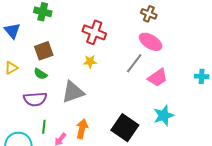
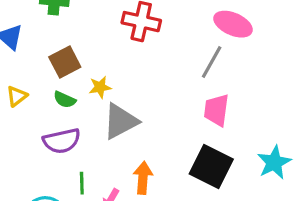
yellow star: (90, 62) -> (100, 87), moved
pink trapezoid: (158, 78) -> (216, 110), moved, turned 140
cyan star: (164, 115) -> (274, 162), moved

